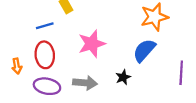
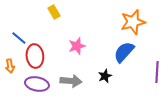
blue line: (45, 26) -> (19, 38), moved, turned 56
pink star: (92, 44) -> (77, 46), size x0.7

